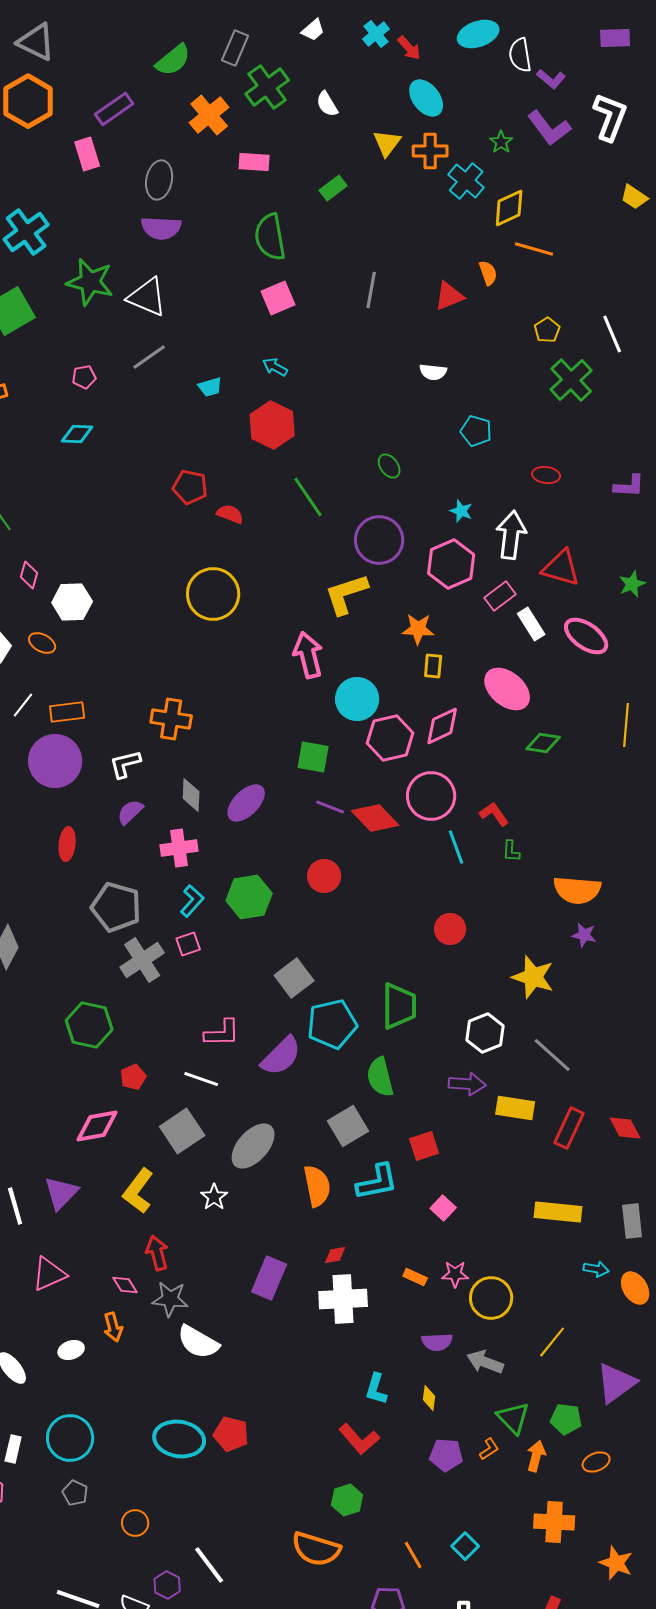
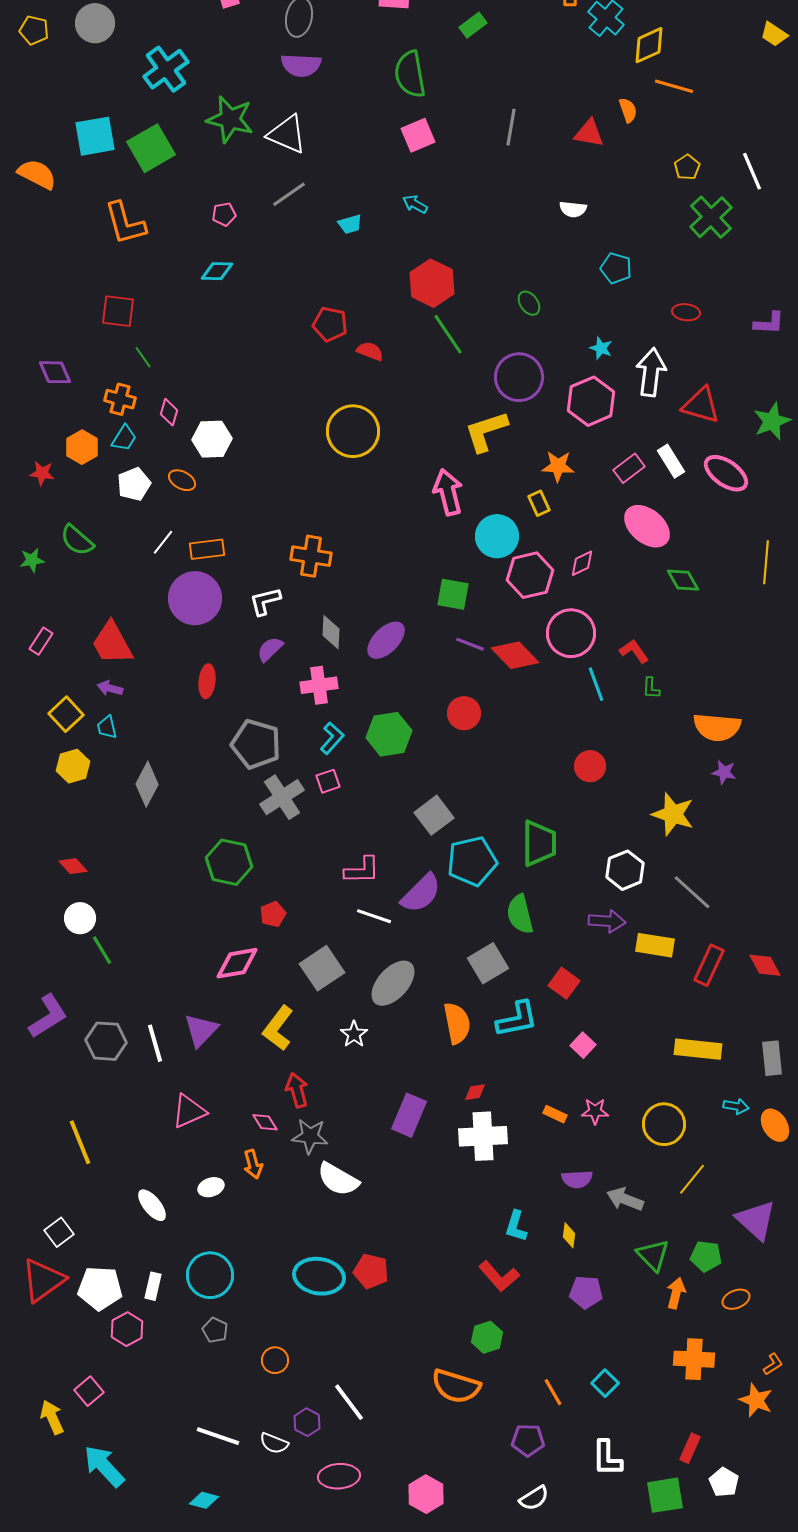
red triangle: (449, 296) -> (589, 133), turned 32
red hexagon: (272, 425) -> (432, 283), moved
green star: (632, 584) -> (772, 421), size x1.4
pink rectangle: (500, 596) -> (629, 468), moved
yellow rectangle: (433, 666) -> (539, 503), moved, turned -30
pink diamond: (442, 726) -> (582, 563), size x0.7
green diamond: (543, 743) -> (683, 580), turned 52
white line: (201, 1079) -> (374, 916), moved
red square: (424, 1146) -> (564, 983), turned -36
yellow circle: (491, 1298) -> (664, 1124), moved
purple triangle: (616, 1383) -> (756, 1220), turned -42
orange L-shape: (489, 1449) -> (773, 1364), moved

